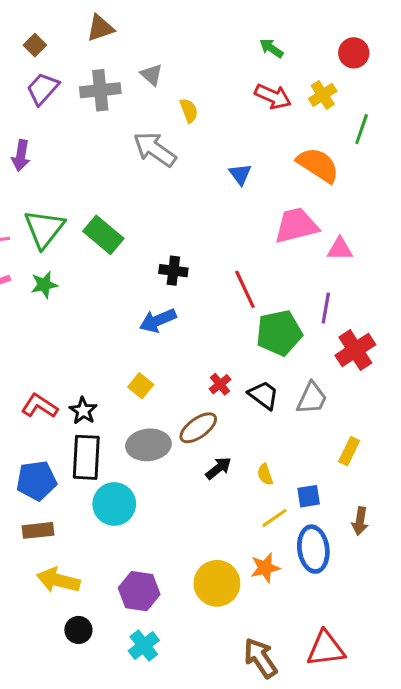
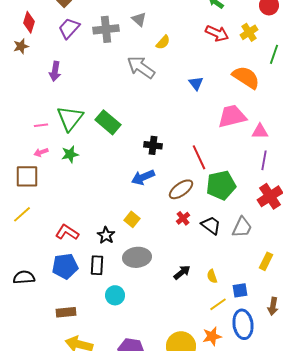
yellow semicircle: (189, 110) -> (163, 42), turned 63
purple line: (326, 308) -> (264, 160), moved
black star: (83, 411) -> (106, 235), moved
brown ellipse: (198, 428) -> (181, 189), moved
black rectangle: (86, 457) -> (97, 265), size x0.7
blue pentagon: (36, 481) -> (65, 266), moved
cyan circle: (114, 504) -> (115, 295), size x0.7

